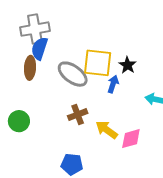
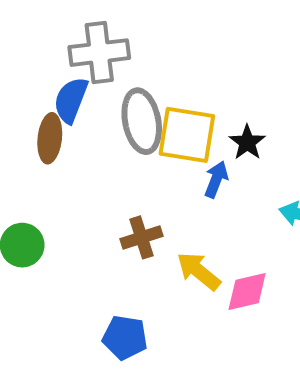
gray cross: (35, 29) -> (99, 53), moved
gray ellipse: (73, 74) -> (142, 121), moved, turned 40

